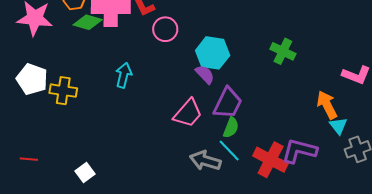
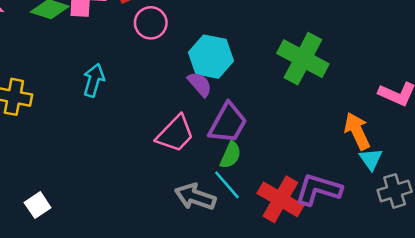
green cross: (283, 51) -> (303, 59), size x1.5

